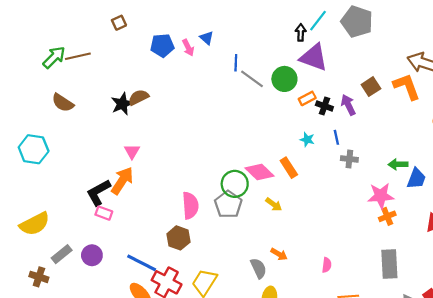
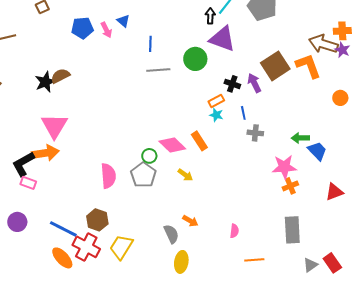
gray line: (252, 79) -> (158, 70), moved, turned -40
brown square: (371, 87) -> (275, 66), size x1.6
orange rectangle: (307, 98) -> (216, 101), moved
pink triangle: (132, 151) -> (54, 126), size x1.8
blue trapezoid: (416, 178) -> (317, 151), turned -65
orange arrow: (122, 181) -> (45, 153), turned 48
green circle: (235, 184) -> (149, 156), size x0.6
brown hexagon: (178, 238) -> (97, 220), moved

